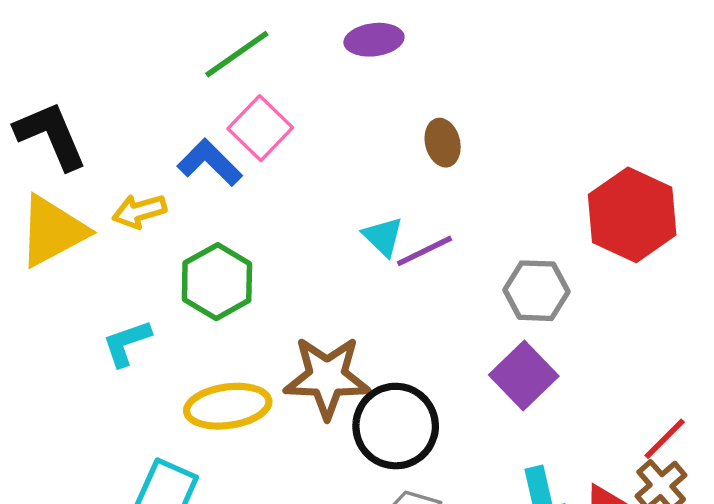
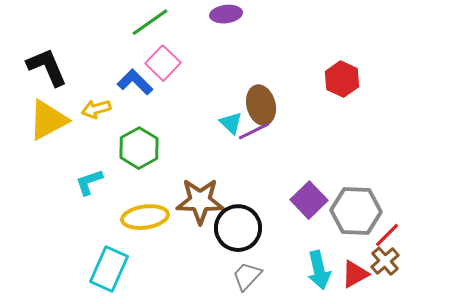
brown ellipse: (443, 143) -> (261, 105), moved, size x1.5
red hexagon: (632, 215) -> (342, 79), moved, size x0.7
gray hexagon: (536, 291) -> (356, 211), moved, size x1.4

